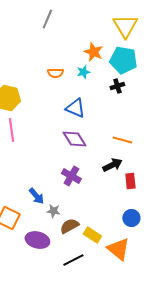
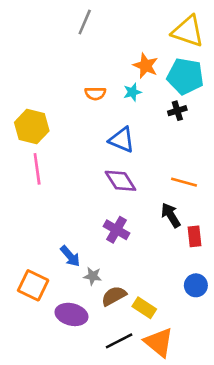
yellow triangle: (125, 26) -> (188, 31), turned -40
black arrow: (112, 165) -> (171, 215), turned -96
orange triangle: (118, 249) -> (159, 342), moved

